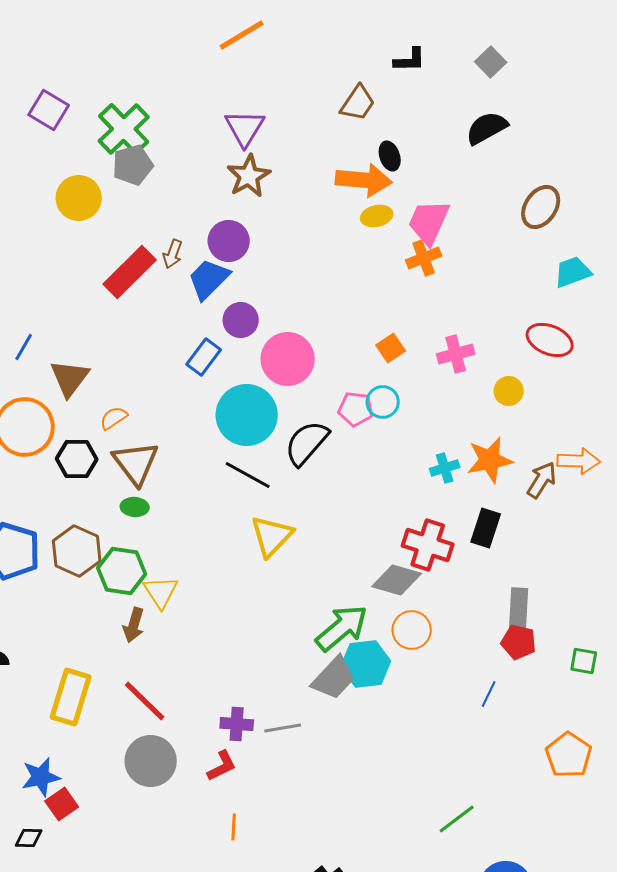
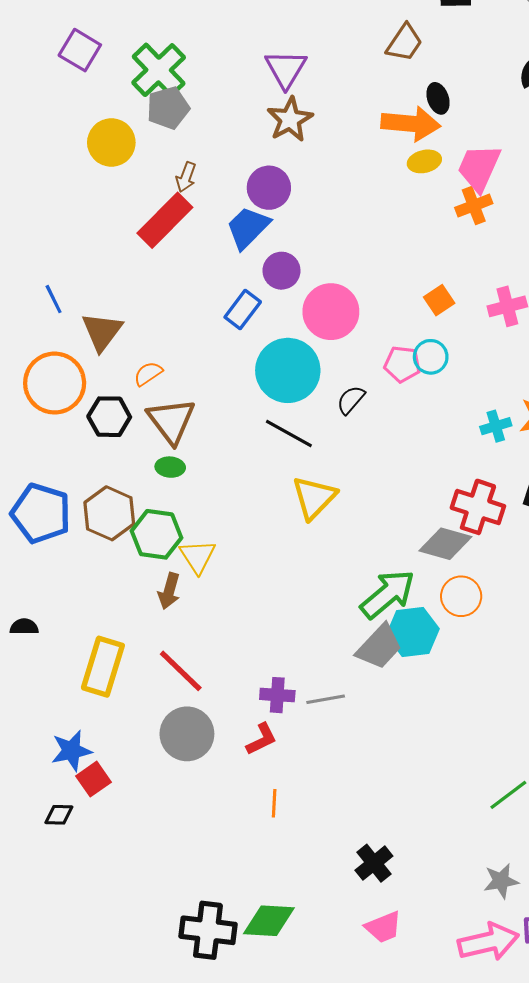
brown arrow: (173, 254) -> (186, 177), moved
blue line: (24, 347) -> (54, 299), turned -56
black semicircle: (307, 443) -> (351, 400), size x0.6

